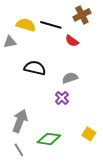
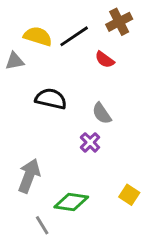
black line: (51, 25) -> (74, 36), turned -50
gray semicircle: (70, 78) -> (102, 113), turned -105
gray line: (19, 150) -> (42, 225), moved

